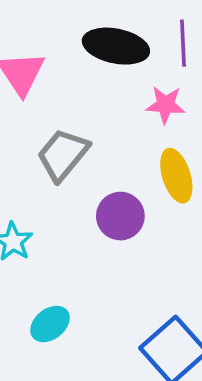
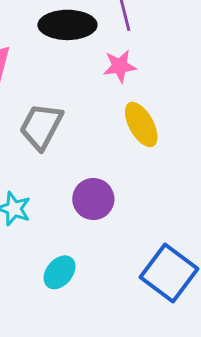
purple circle: (120, 216) -> (93, 199), moved

